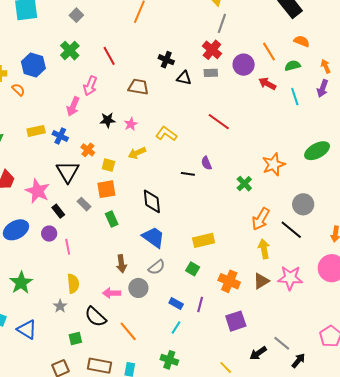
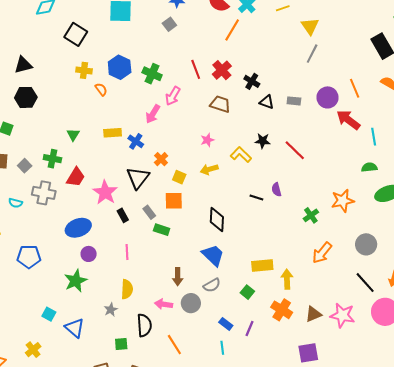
red cross: (212, 50) -> (222, 70), moved
green cross: (70, 51) -> (152, 74), moved, turned -30
green semicircle: (293, 66) -> (369, 167), moved
red arrow: (267, 84) -> (348, 120), size x1.4
black star: (108, 120) -> (263, 141), moved
green rectangle: (112, 219) -> (162, 230), moved, turned -56
black line: (291, 230) -> (365, 283), moved
purple circle: (49, 234) -> (89, 254), moved
yellow arrow: (264, 249) -> (287, 279), moved
black semicircle: (96, 317) -> (144, 325), turned -145
purple square: (236, 321) -> (308, 353), moved
cyan line: (176, 327) -> (222, 348), turned -48

